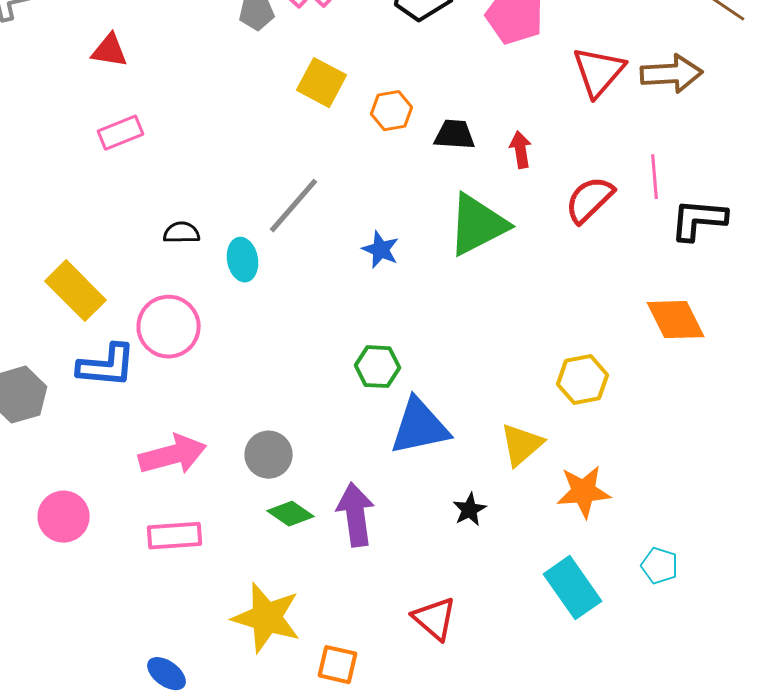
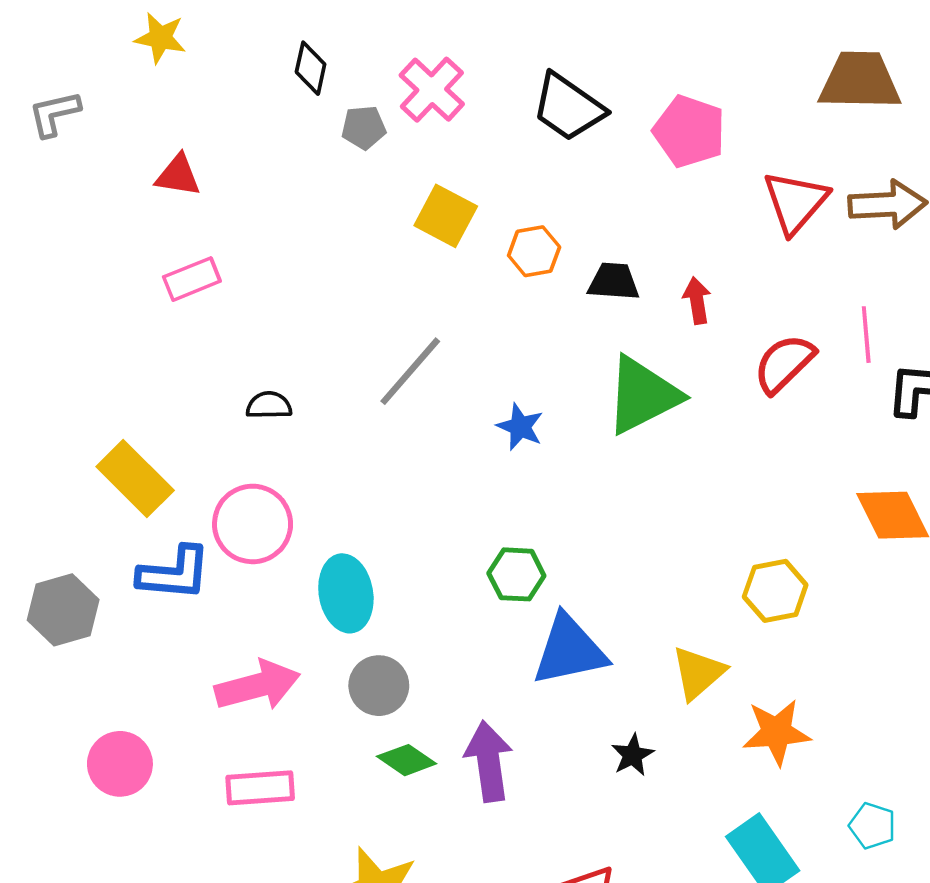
cyan ellipse: (243, 260) -> (346, 593), moved, size x1.4

